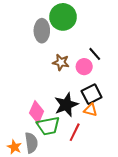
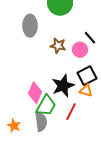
gray ellipse: (42, 31) -> (30, 26), moved
green trapezoid: (48, 126) -> (46, 106), turned -50
gray semicircle: (31, 143) -> (41, 122), moved

